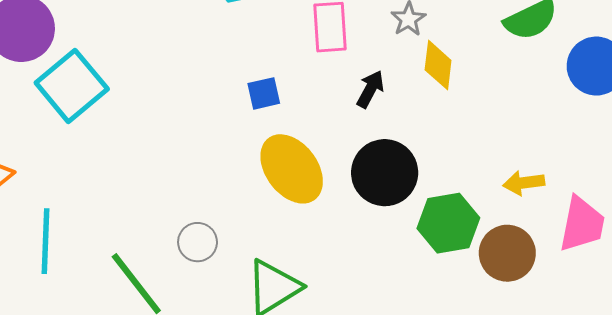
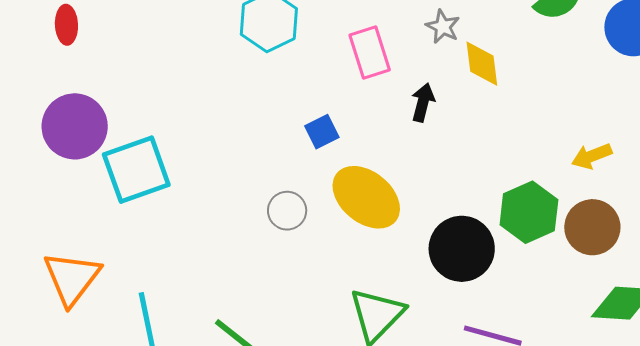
cyan square: (72, 86) -> (136, 170), turned 34
black circle: (385, 173) -> (462, 249), moved
gray circle: (198, 242) -> (287, 211), moved

